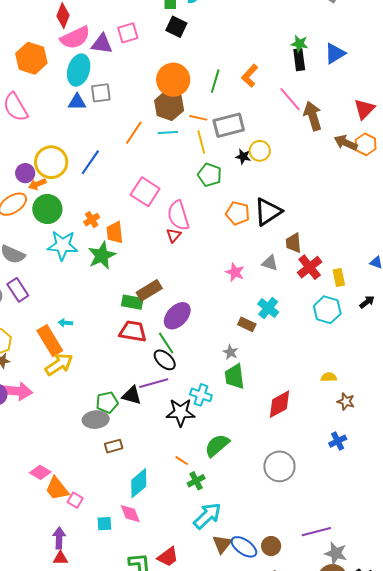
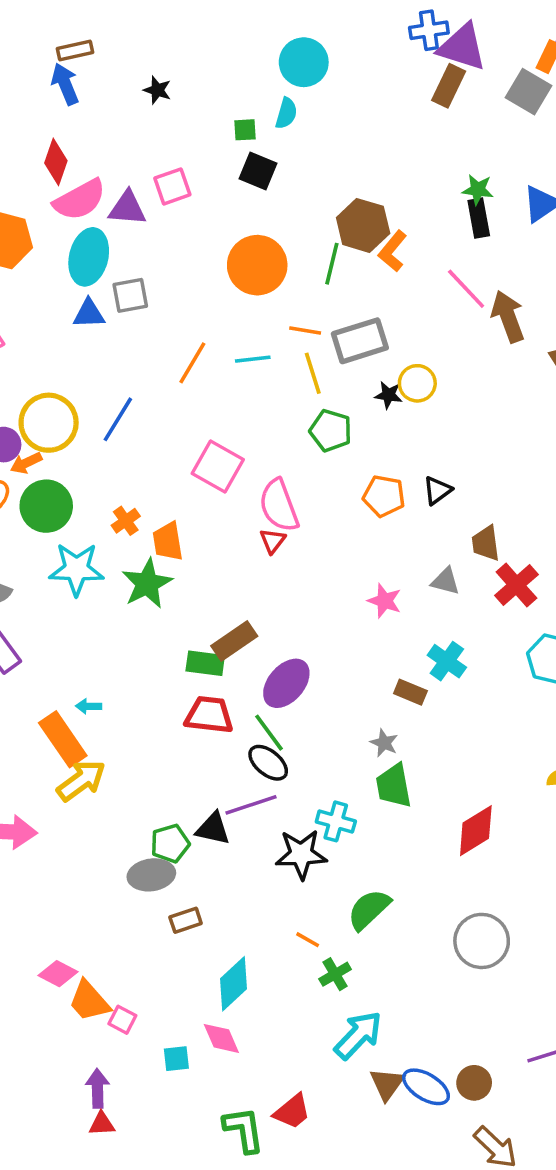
brown hexagon: (169, 105) -> (363, 225), moved
black triangle: (268, 212) -> (437, 490), size x0.6

